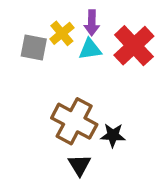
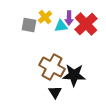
purple arrow: (92, 23) -> (69, 18), moved
black star: (113, 135) -> (74, 75), size x1.6

